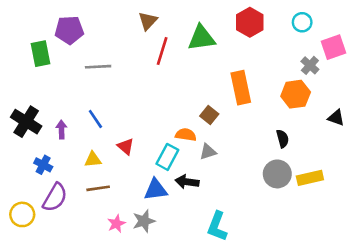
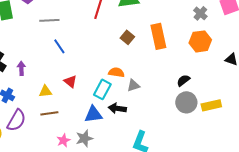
gray cross: (310, 65) -> (200, 13), moved
brown square: (209, 115) -> (127, 37), moved
blue line: (95, 119) -> (59, 46), moved
black semicircle: (282, 139) -> (183, 80), moved, turned -112

